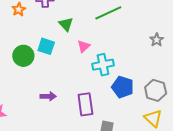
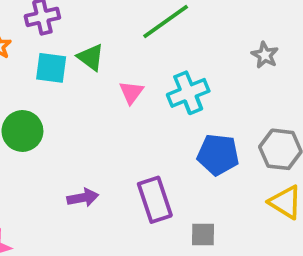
cyan square: (46, 46) -> (51, 68), moved
cyan cross: (103, 65) -> (188, 93), moved

